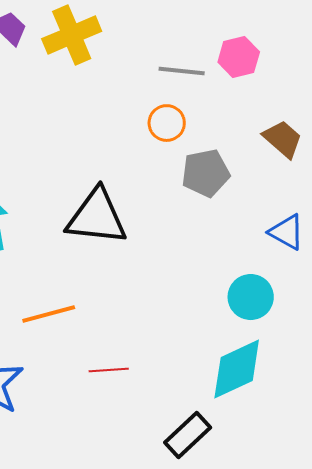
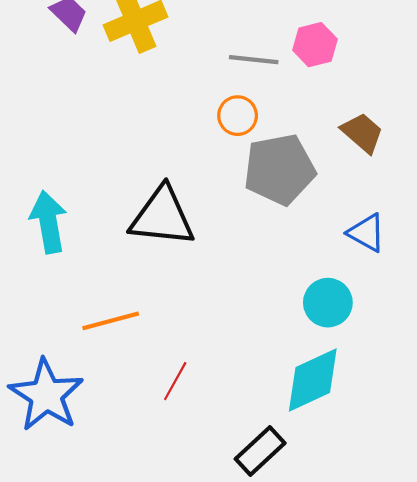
gray pentagon: (206, 173) -> (279, 169), size x1.4
red line: (109, 370) -> (175, 381), turned -57

